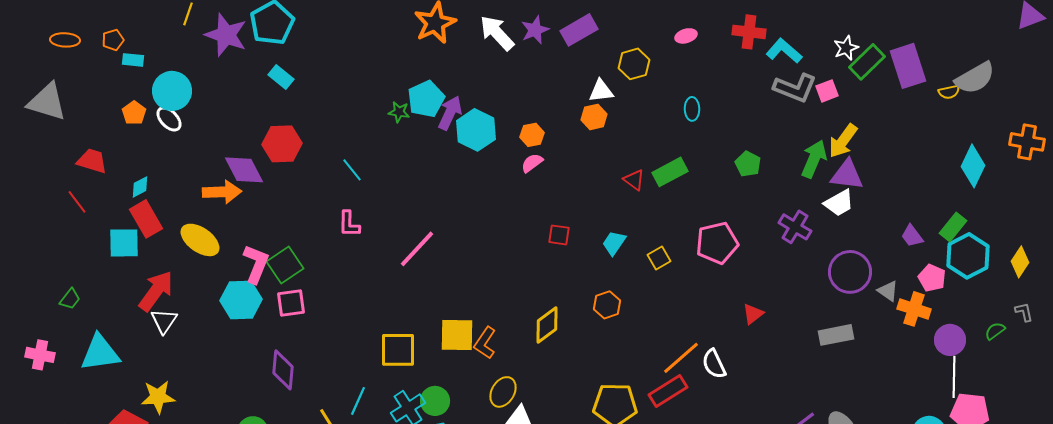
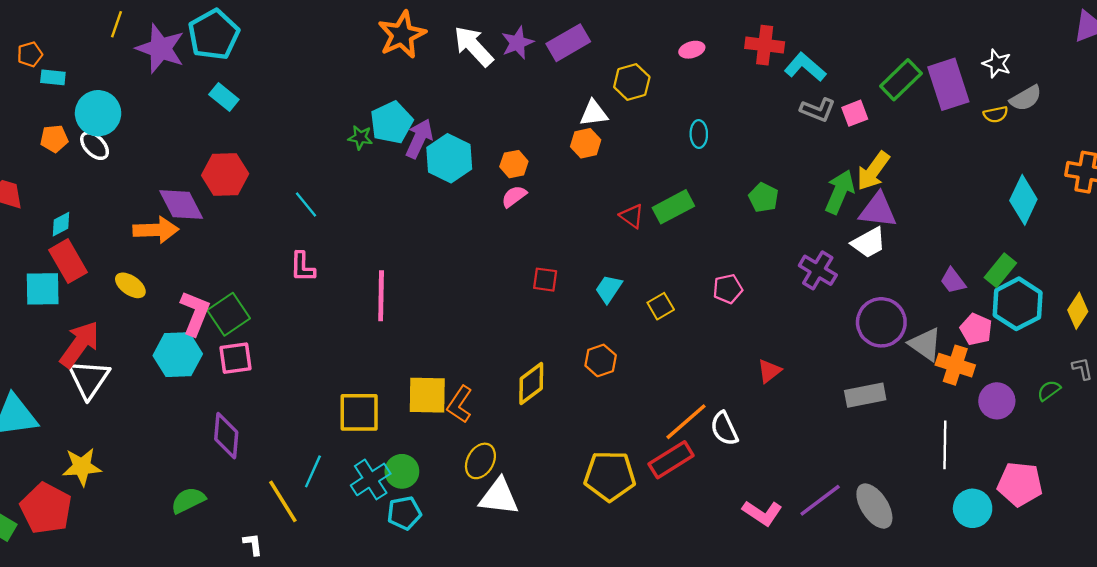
white star: (846, 48) -> (997, 64), moved, turned -30
gray semicircle: (975, 78) -> (1026, 98), size x0.7
gray L-shape: (795, 88) -> (818, 110), size x0.7
orange pentagon: (134, 113) -> (54, 139), turned 30
yellow ellipse: (200, 240) -> (130, 285), size x0.7
pink pentagon: (717, 243) -> (728, 289), size x0.6
pink line: (417, 249) -> (381, 296), turned -42
gray triangle: (888, 291) -> (925, 344), size x1.4
white triangle: (164, 321) -> (89, 379), size x1.4
white line: (954, 377) -> (945, 445), moved

